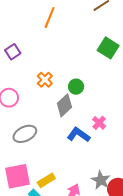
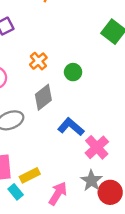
gray diamond: (64, 105) -> (43, 97), moved
pink cross: (99, 123) -> (97, 147), moved, size x1.5

